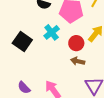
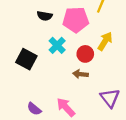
brown arrow: (78, 61) -> (80, 74), moved

